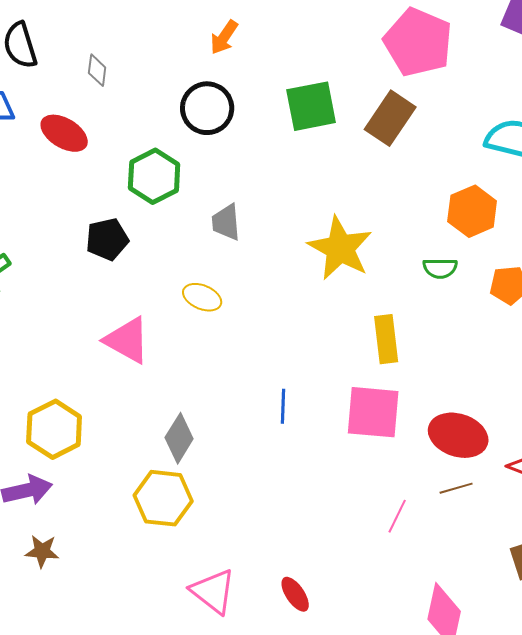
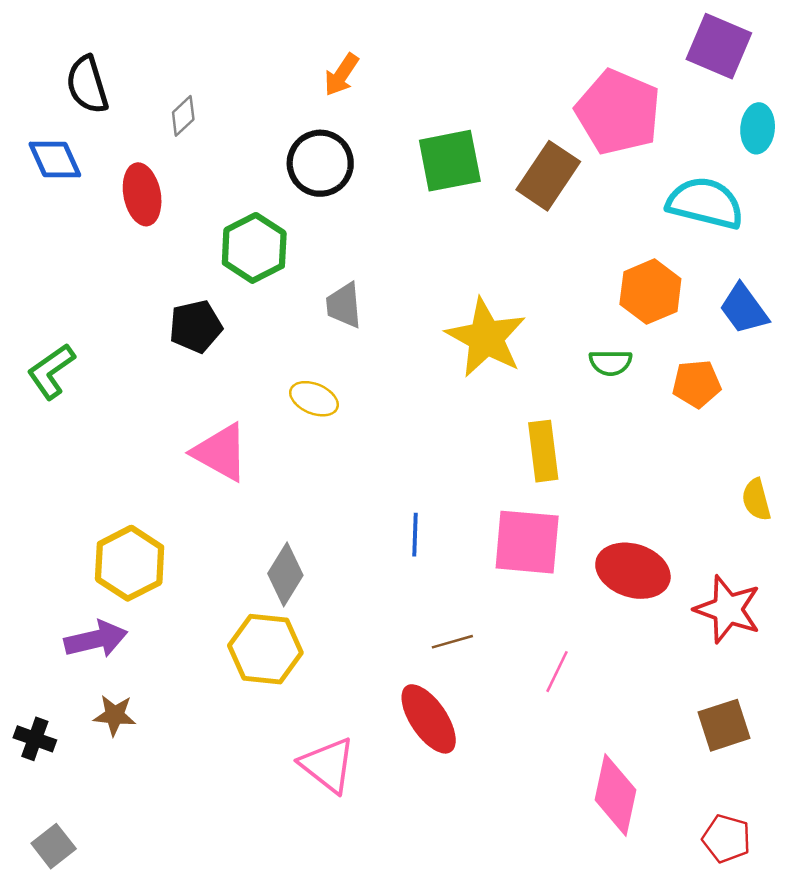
pink pentagon: (418, 42) -> (618, 112), moved
gray diamond: (97, 70) -> (183, 116), turned 40
red ellipse: (64, 133) -> (142, 194), turned 48
brown line: (456, 488) -> (452, 642), moved
red ellipse: (295, 594) -> (429, 719), moved, size x1.6

